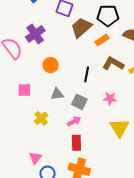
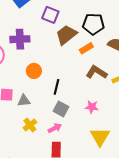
purple cross: (35, 34) -> (20, 39), turned 30
black line: (87, 74) -> (57, 87), moved
gray triangle: (57, 94) -> (24, 101), moved
yellow cross: (41, 118) -> (30, 125), moved

